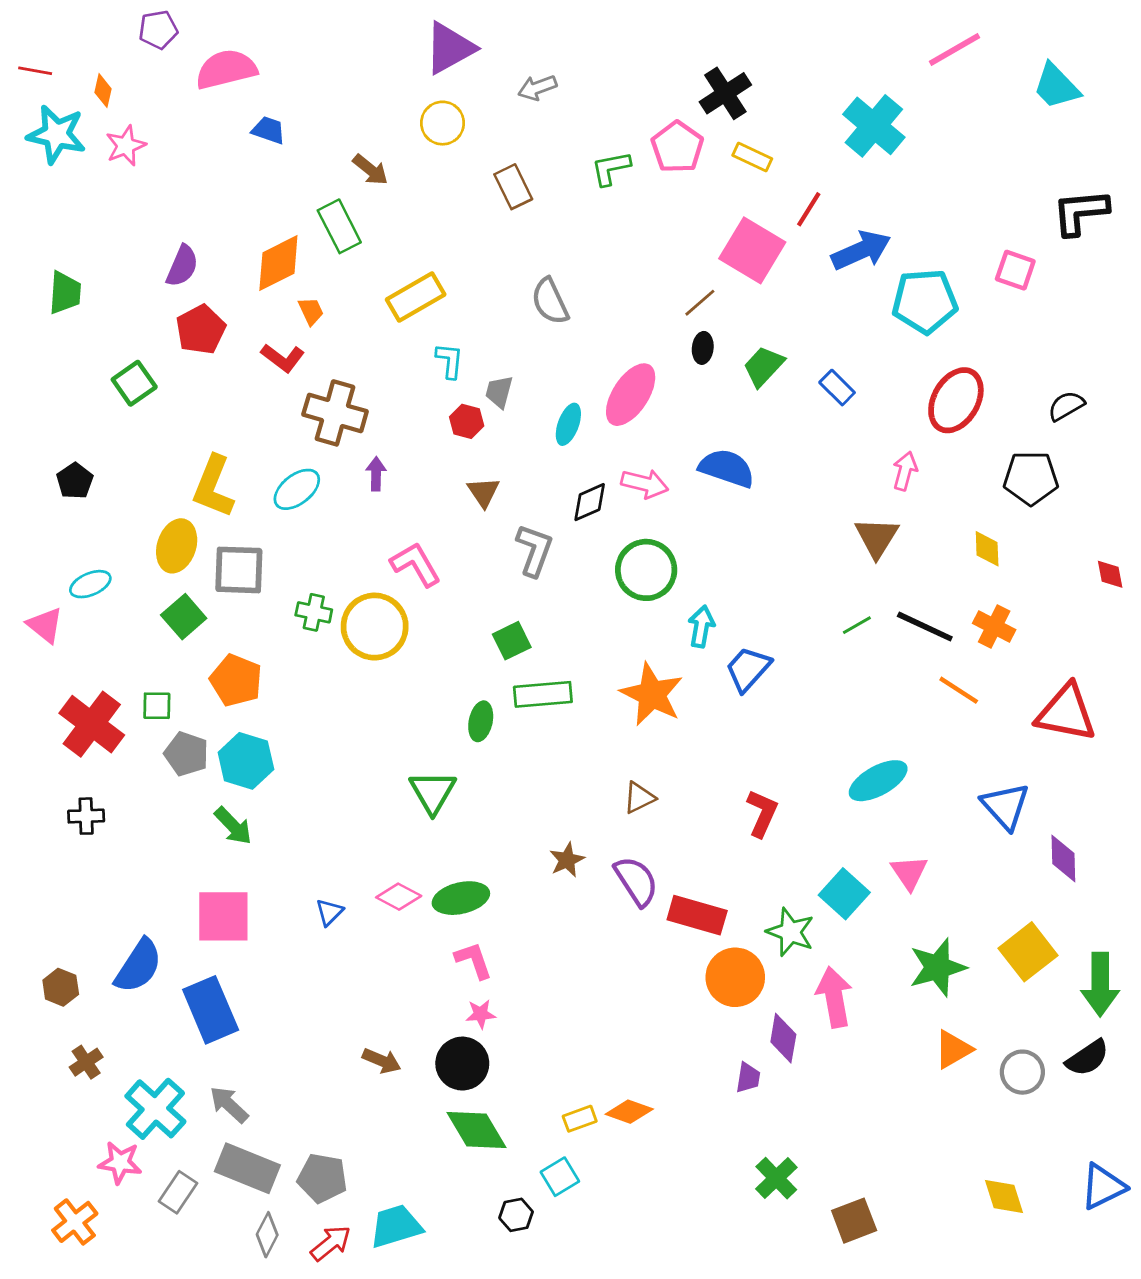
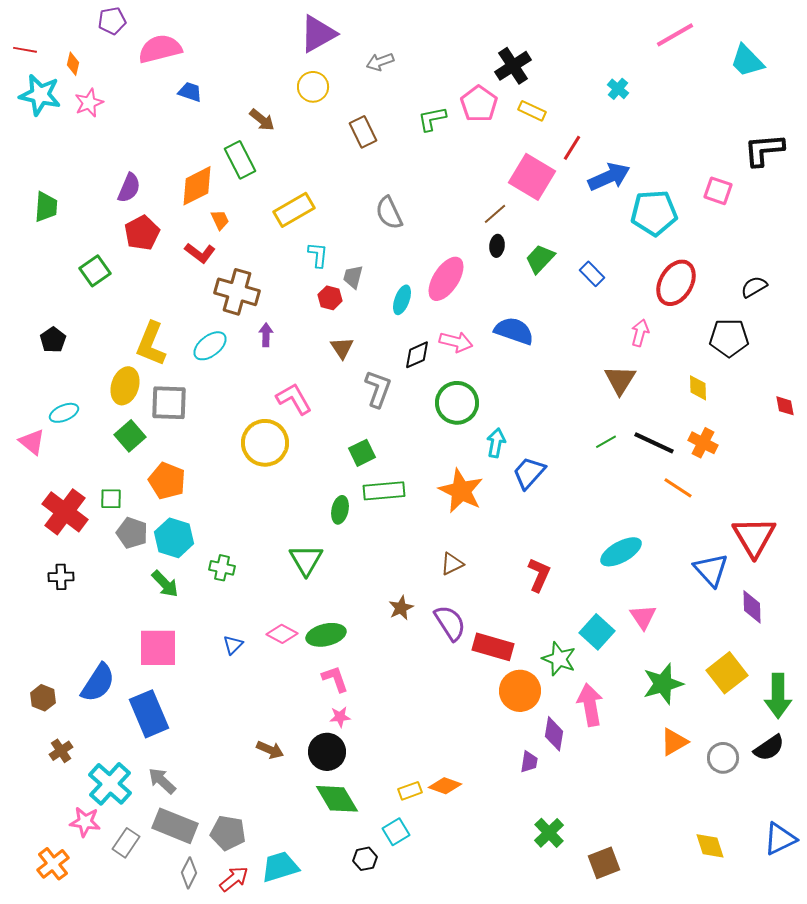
cyan cross: (874, 126) -> (618, 89), size x0.5
green cross: (314, 612) -> (222, 568), moved
red triangle: (1066, 713) -> (754, 537), moved, turned 48

